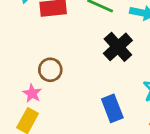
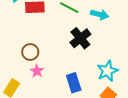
pink star: (32, 93) -> (37, 71), moved

